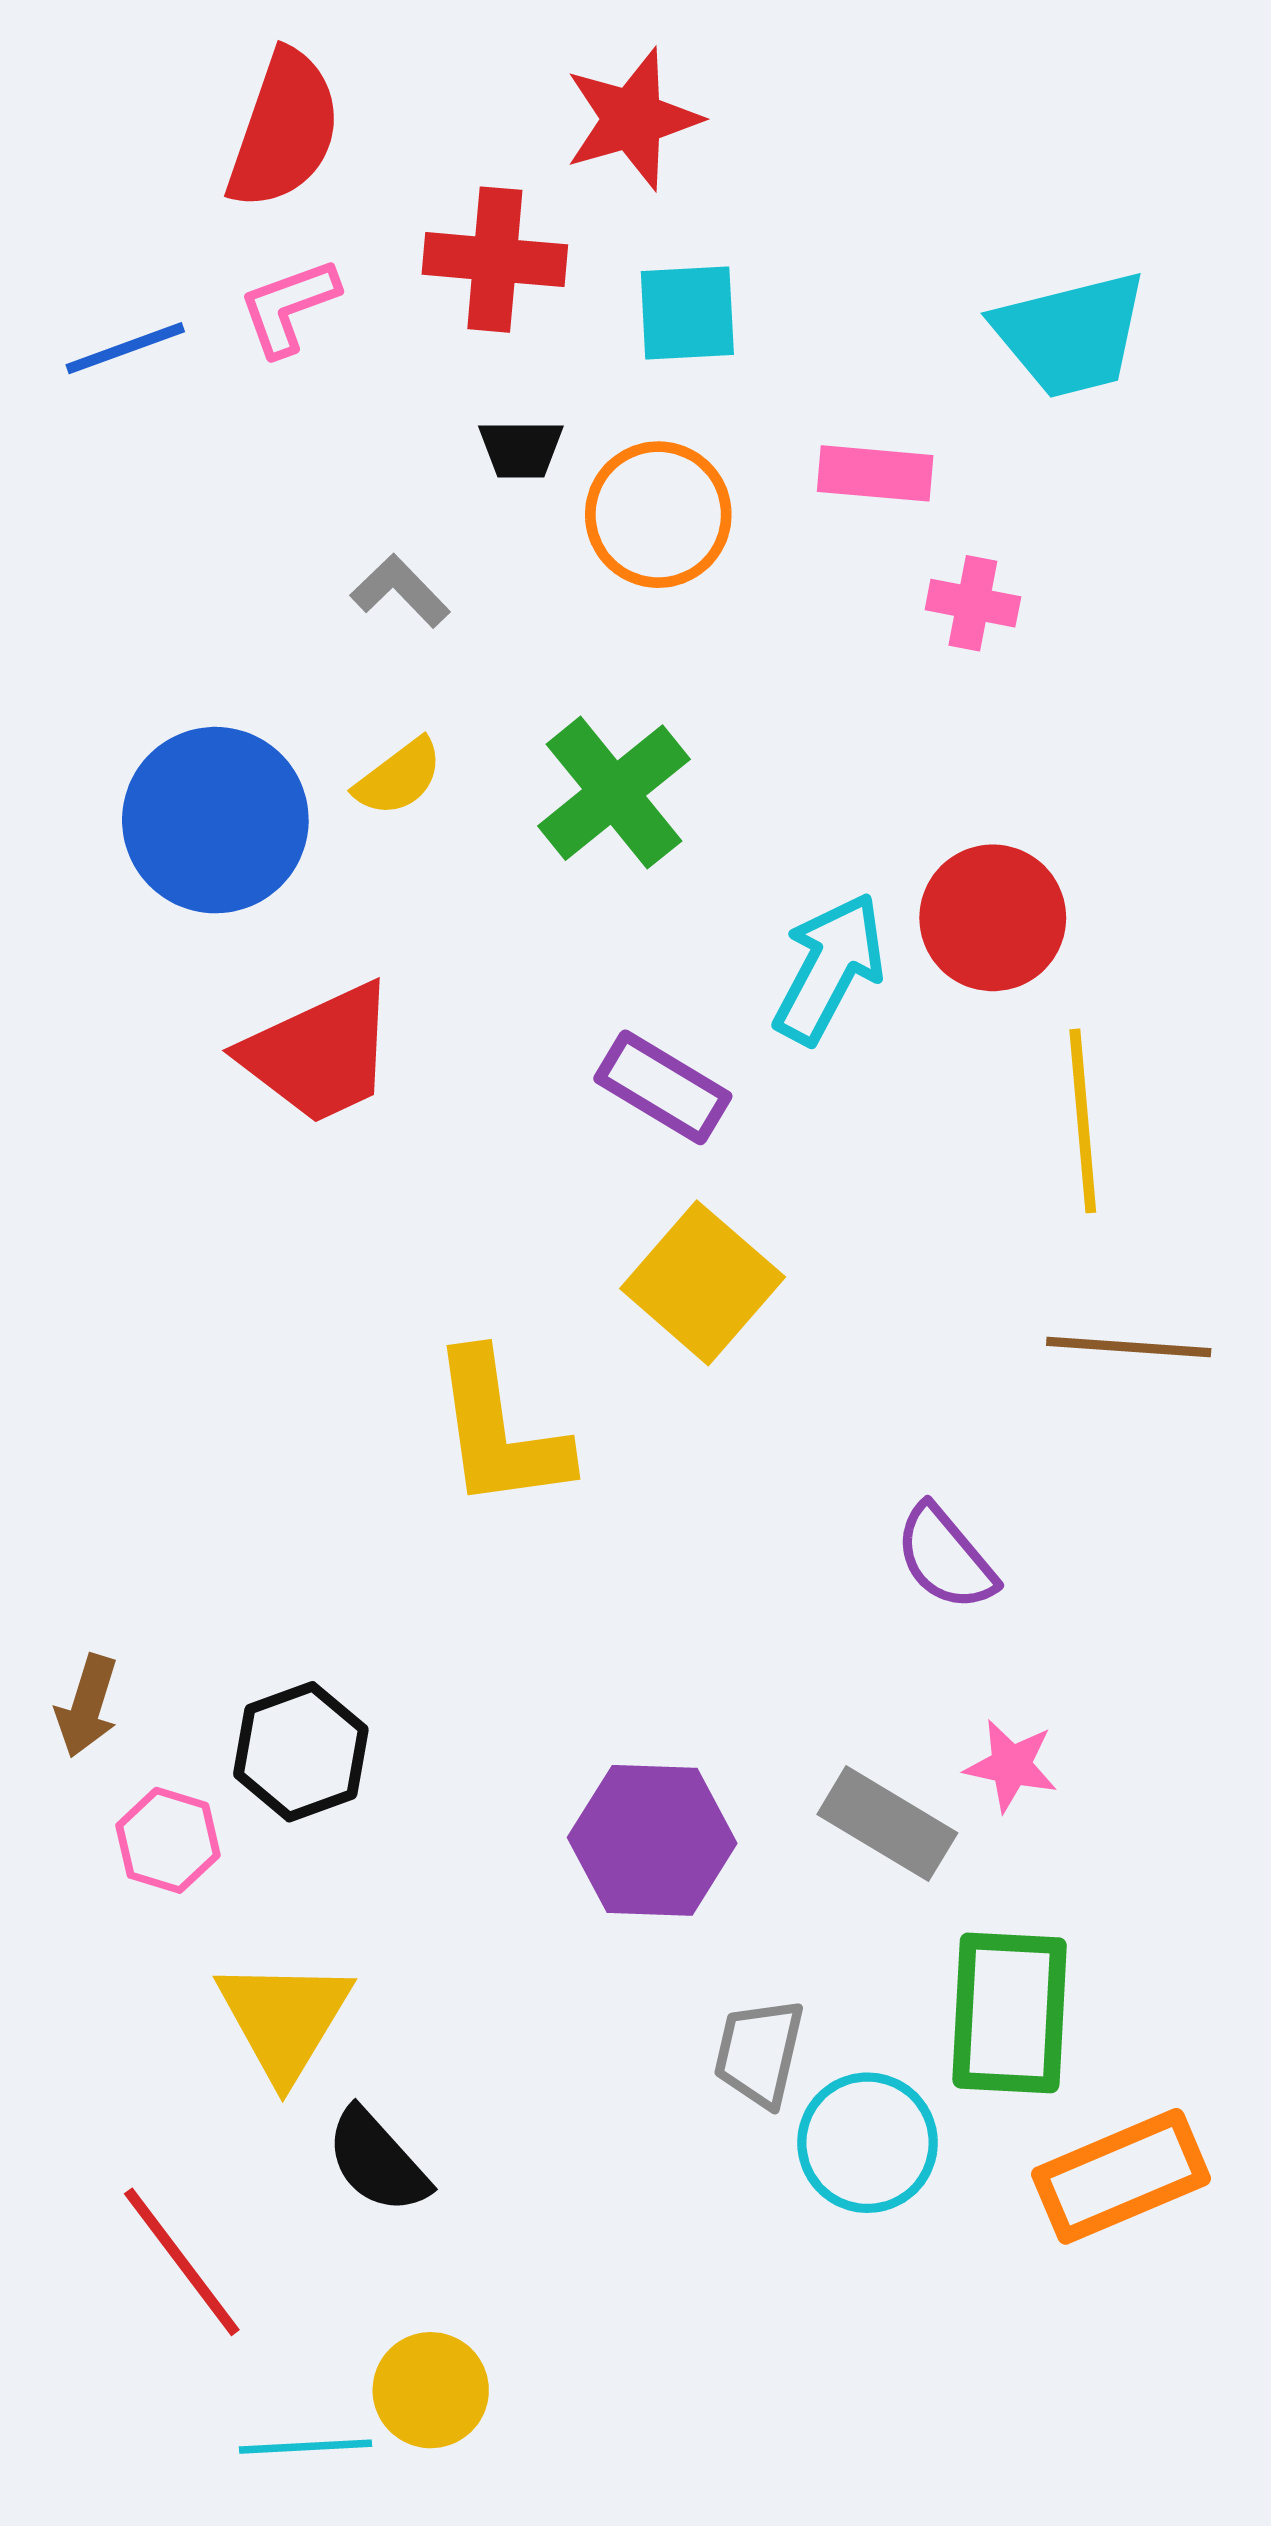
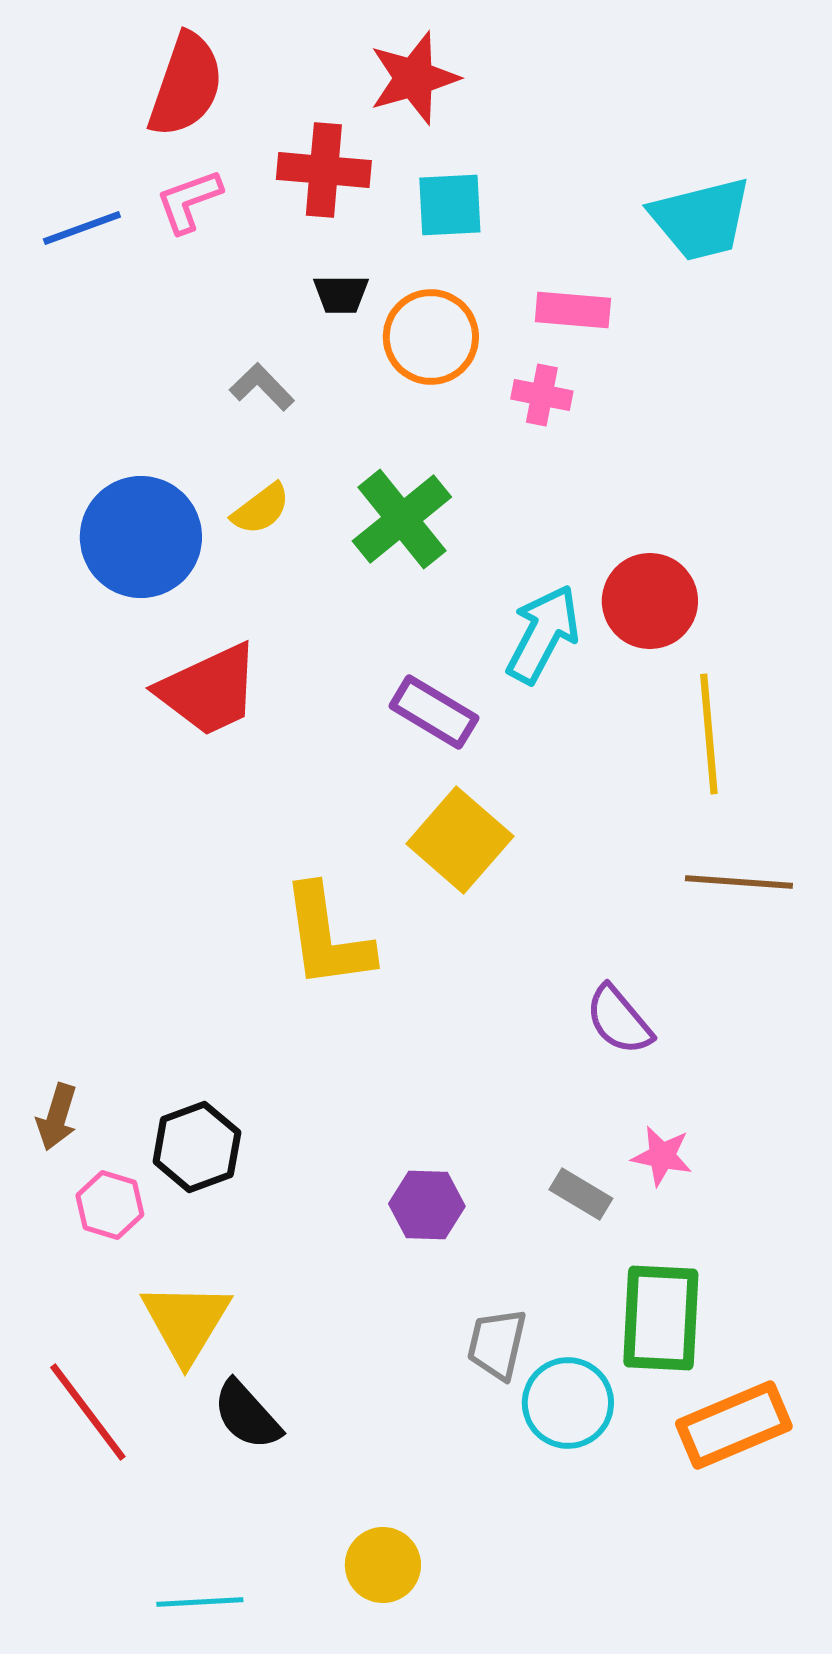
pink cross: (973, 603) -> (542, 395), moved
gray rectangle: (887, 1824) -> (581, 1194), size x0.7
purple hexagon: (652, 1840) -> (427, 1205), size x0.7
red line: (182, 2262) -> (88, 1412), moved
yellow circle: (431, 2390) -> (383, 1565), moved

